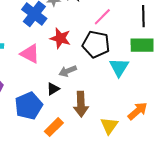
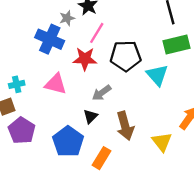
pink line: (102, 17) -> (97, 33), moved

